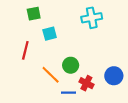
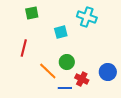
cyan cross: (92, 18) -> (87, 17), turned 30
cyan square: (50, 34) -> (61, 32), moved

